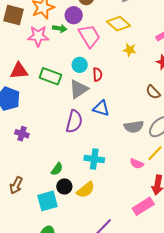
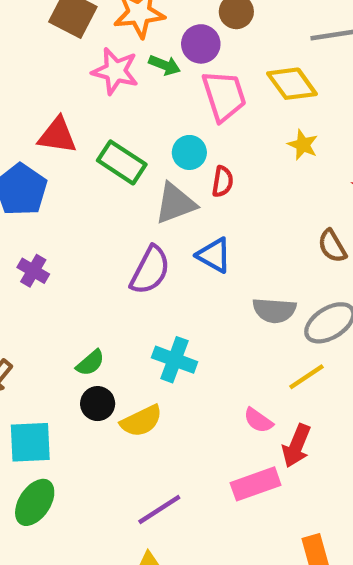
pink semicircle: (137, 164) -> (258, 420), moved
cyan square: (47, 201) -> (30, 442), moved

